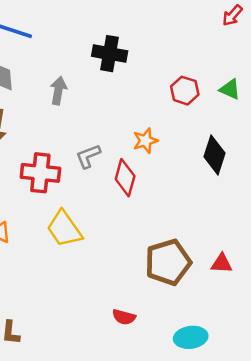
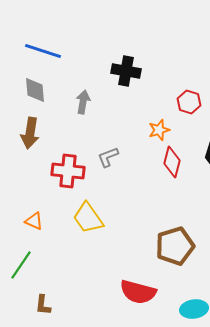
orange star: (145, 141) -> (159, 130), moved
red diamond: (125, 178) -> (172, 162), moved
red semicircle: (124, 317) -> (138, 292), size x1.8

